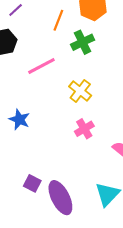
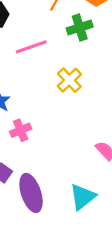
pink cross: (84, 129) -> (21, 130), moved

